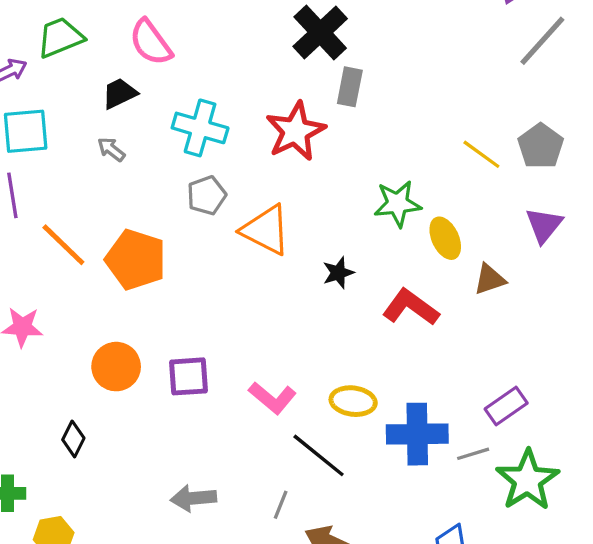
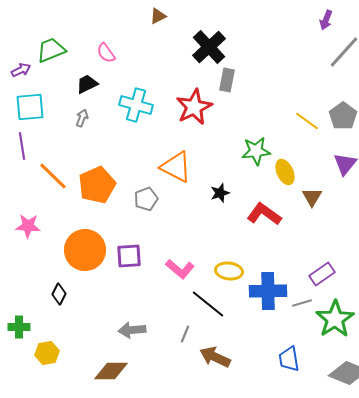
pink semicircle: (151, 42) -> (106, 53), size x0.7
gray arrow: (111, 149) -> (82, 118), turned 72
gray pentagon: (207, 195) -> (146, 199), moved
orange pentagon: (136, 260) -> (97, 185), turned 30
brown triangle: (490, 279) -> (312, 197), turned -40
orange circle: (116, 367) -> (85, 250), size x1.4

